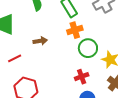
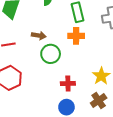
green circle: (88, 48) -> (51, 54), moved

